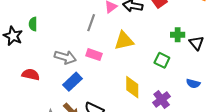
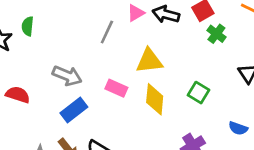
green cross: (178, 35) -> (216, 34), moved, turned 32
pink rectangle: (94, 55) -> (116, 88), moved
yellow diamond: (132, 87) -> (155, 99), moved

